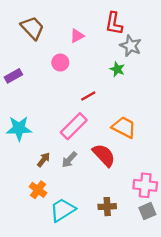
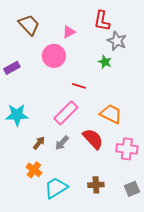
pink circle: (60, 63) -> (54, 56), size x1.5
red line: (88, 96) -> (79, 86), turned 48
pink cross: (145, 185) -> (127, 149), moved

